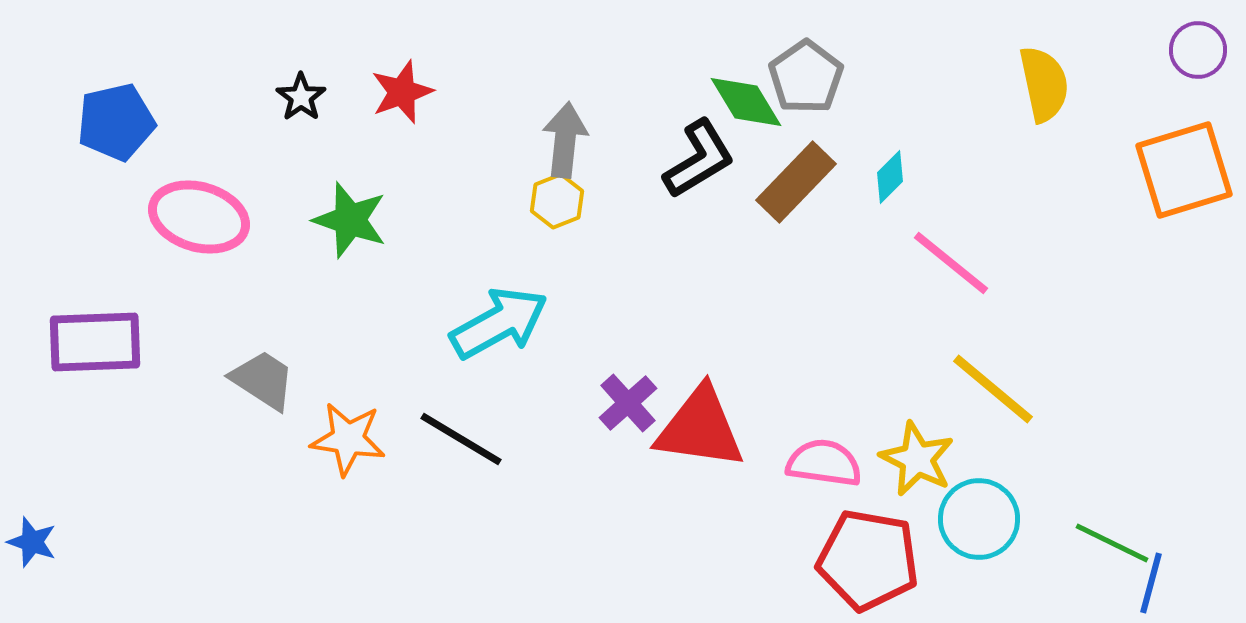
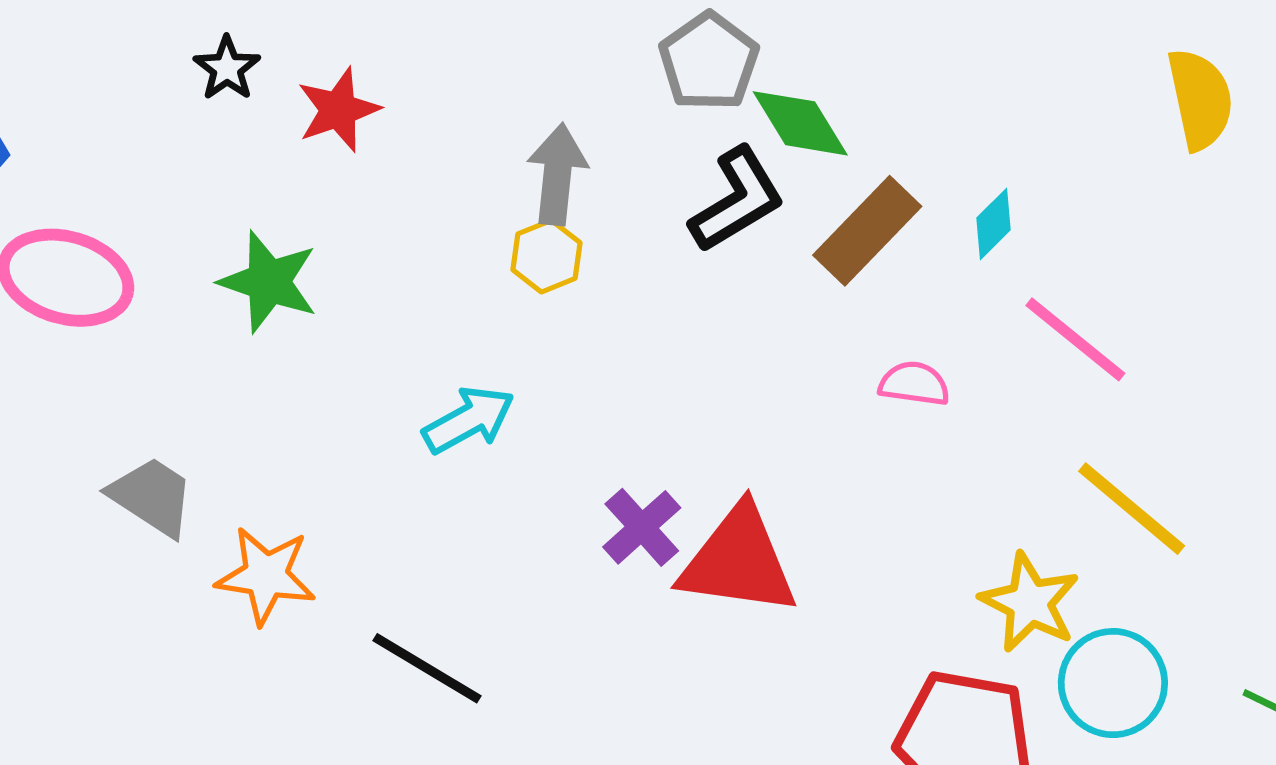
gray pentagon: (806, 77) -> (709, 62), moved
black star: (301, 97) -> (227, 68), moved
cyan arrow: (499, 323) -> (469, 420), size x0.7
black line: (461, 439) -> (427, 668), moved
pink semicircle: (824, 463) -> (914, 384), moved, size x0.7

